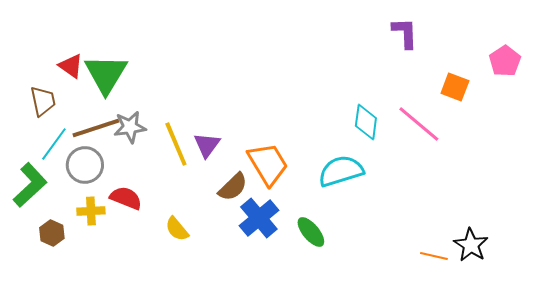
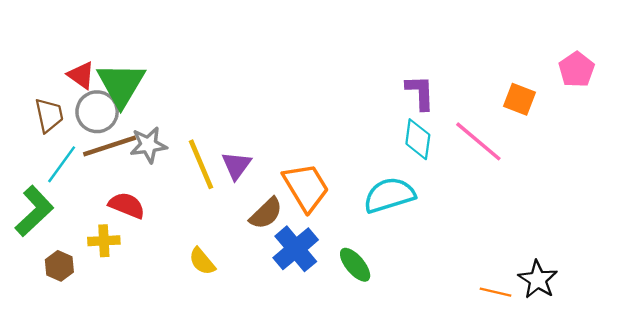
purple L-shape: (405, 33) -> (420, 92), moved
gray circle: (85, 165) -> (97, 112), moved
red semicircle: (126, 198) -> (127, 205), moved

